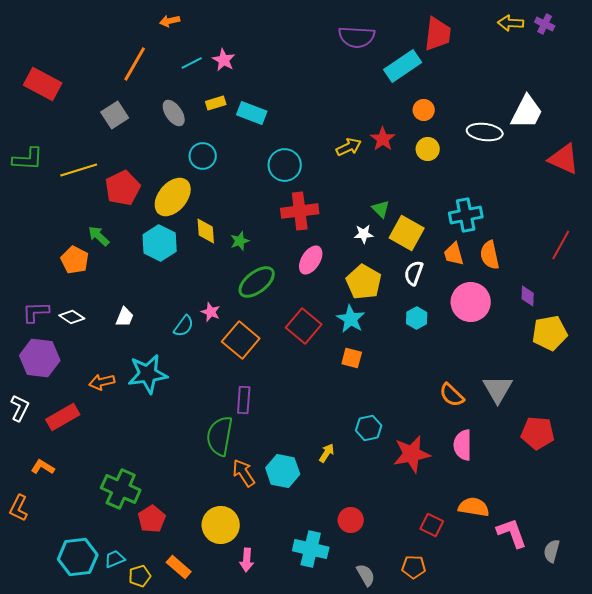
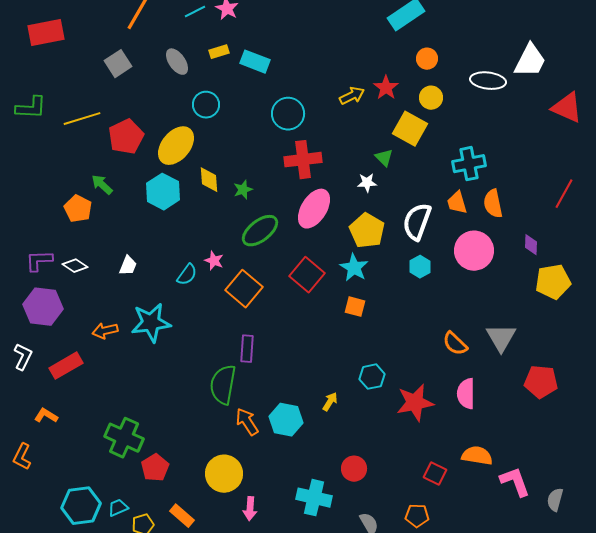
red rectangle: (43, 84) -> (46, 33), turned -39
yellow square: (407, 233) -> (410, 129), moved
pink ellipse: (311, 260) -> (314, 209), size x1.4
white semicircle: (414, 273) -> (417, 222), size x1.5

